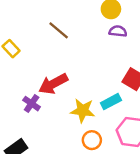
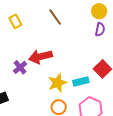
purple semicircle: (118, 31) -> (100, 29), turned 80
yellow star: (83, 111) -> (57, 83), turned 30

